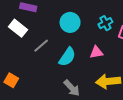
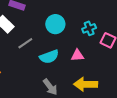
cyan semicircle: (67, 57) -> (49, 57), turned 30

